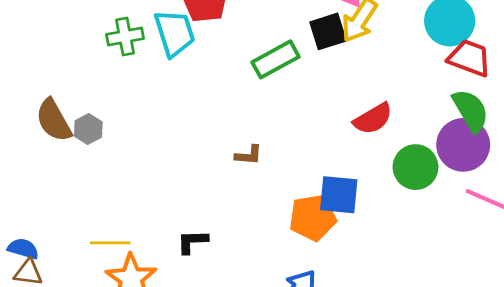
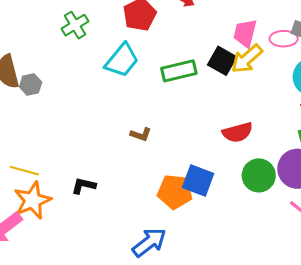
black square: (328, 31) -> (222, 61), turned 32
cyan trapezoid: (175, 33) -> (122, 60), moved, turned 42
green cross: (125, 37) -> (75, 25), turned -36

